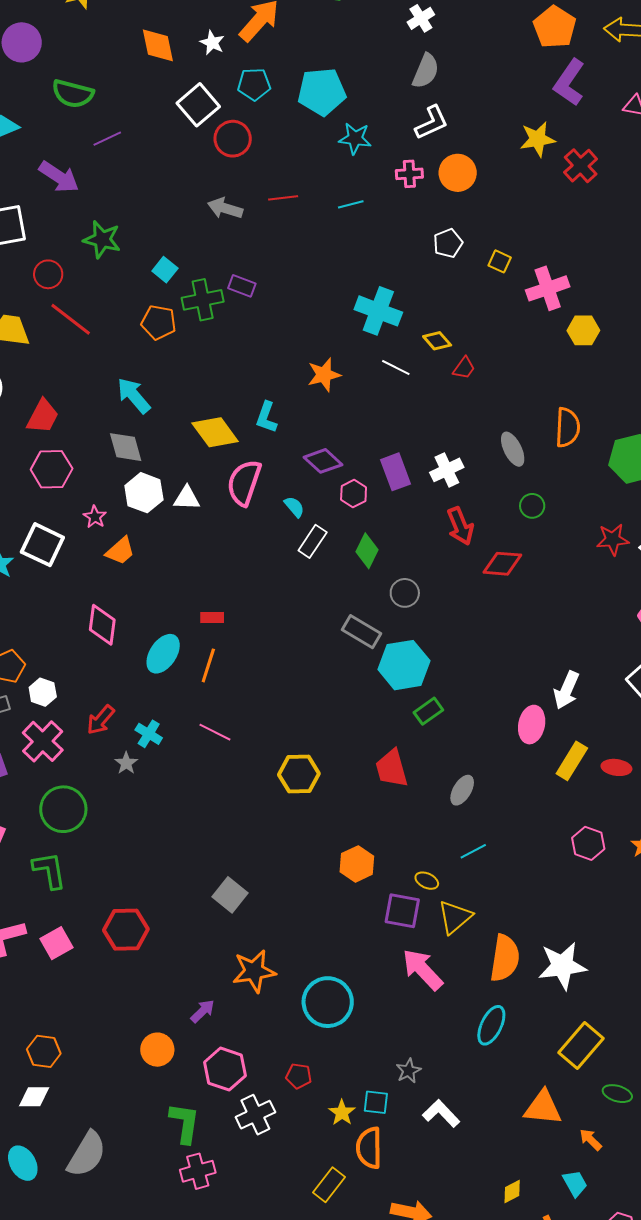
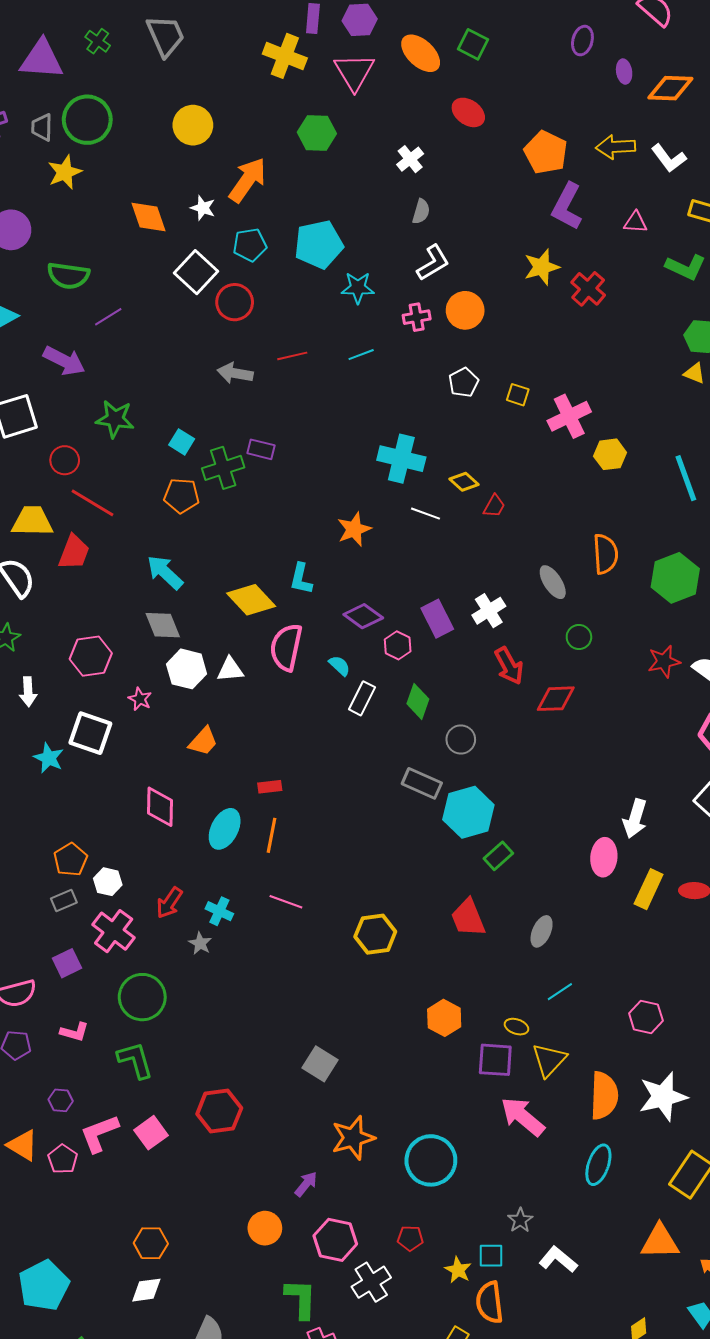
gray semicircle: (426, 71) -> (421, 211), size x0.7
red trapezoid: (43, 416) -> (74, 552), moved
orange trapezoid: (120, 551) -> (203, 741), moved
pink hexagon: (588, 843) -> (646, 1017), moved

